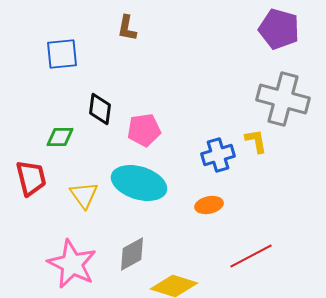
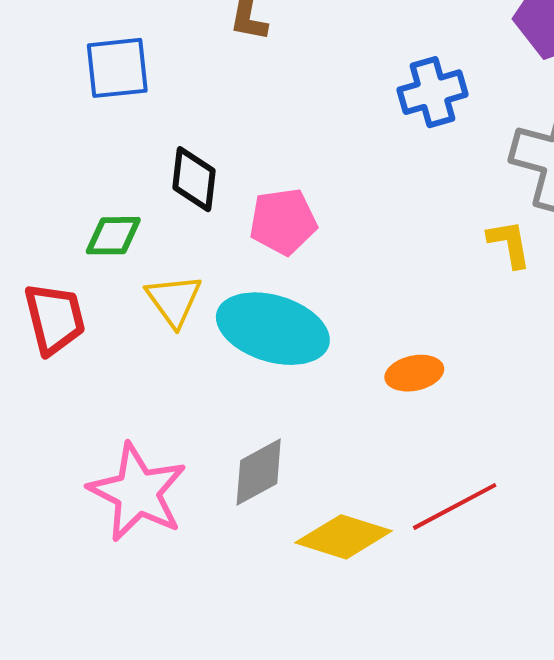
blue cross: (218, 155) -> (433, 92), moved
yellow triangle: (84, 195) -> (174, 300), moved
red line: (251, 256) -> (455, 506), moved

